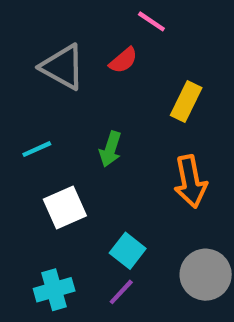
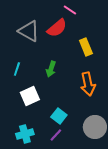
red semicircle: (123, 60) -> (57, 28), size x1.5
yellow rectangle: (186, 101) -> (86, 47), turned -48
cyan line: (37, 149) -> (17, 69), turned -48

